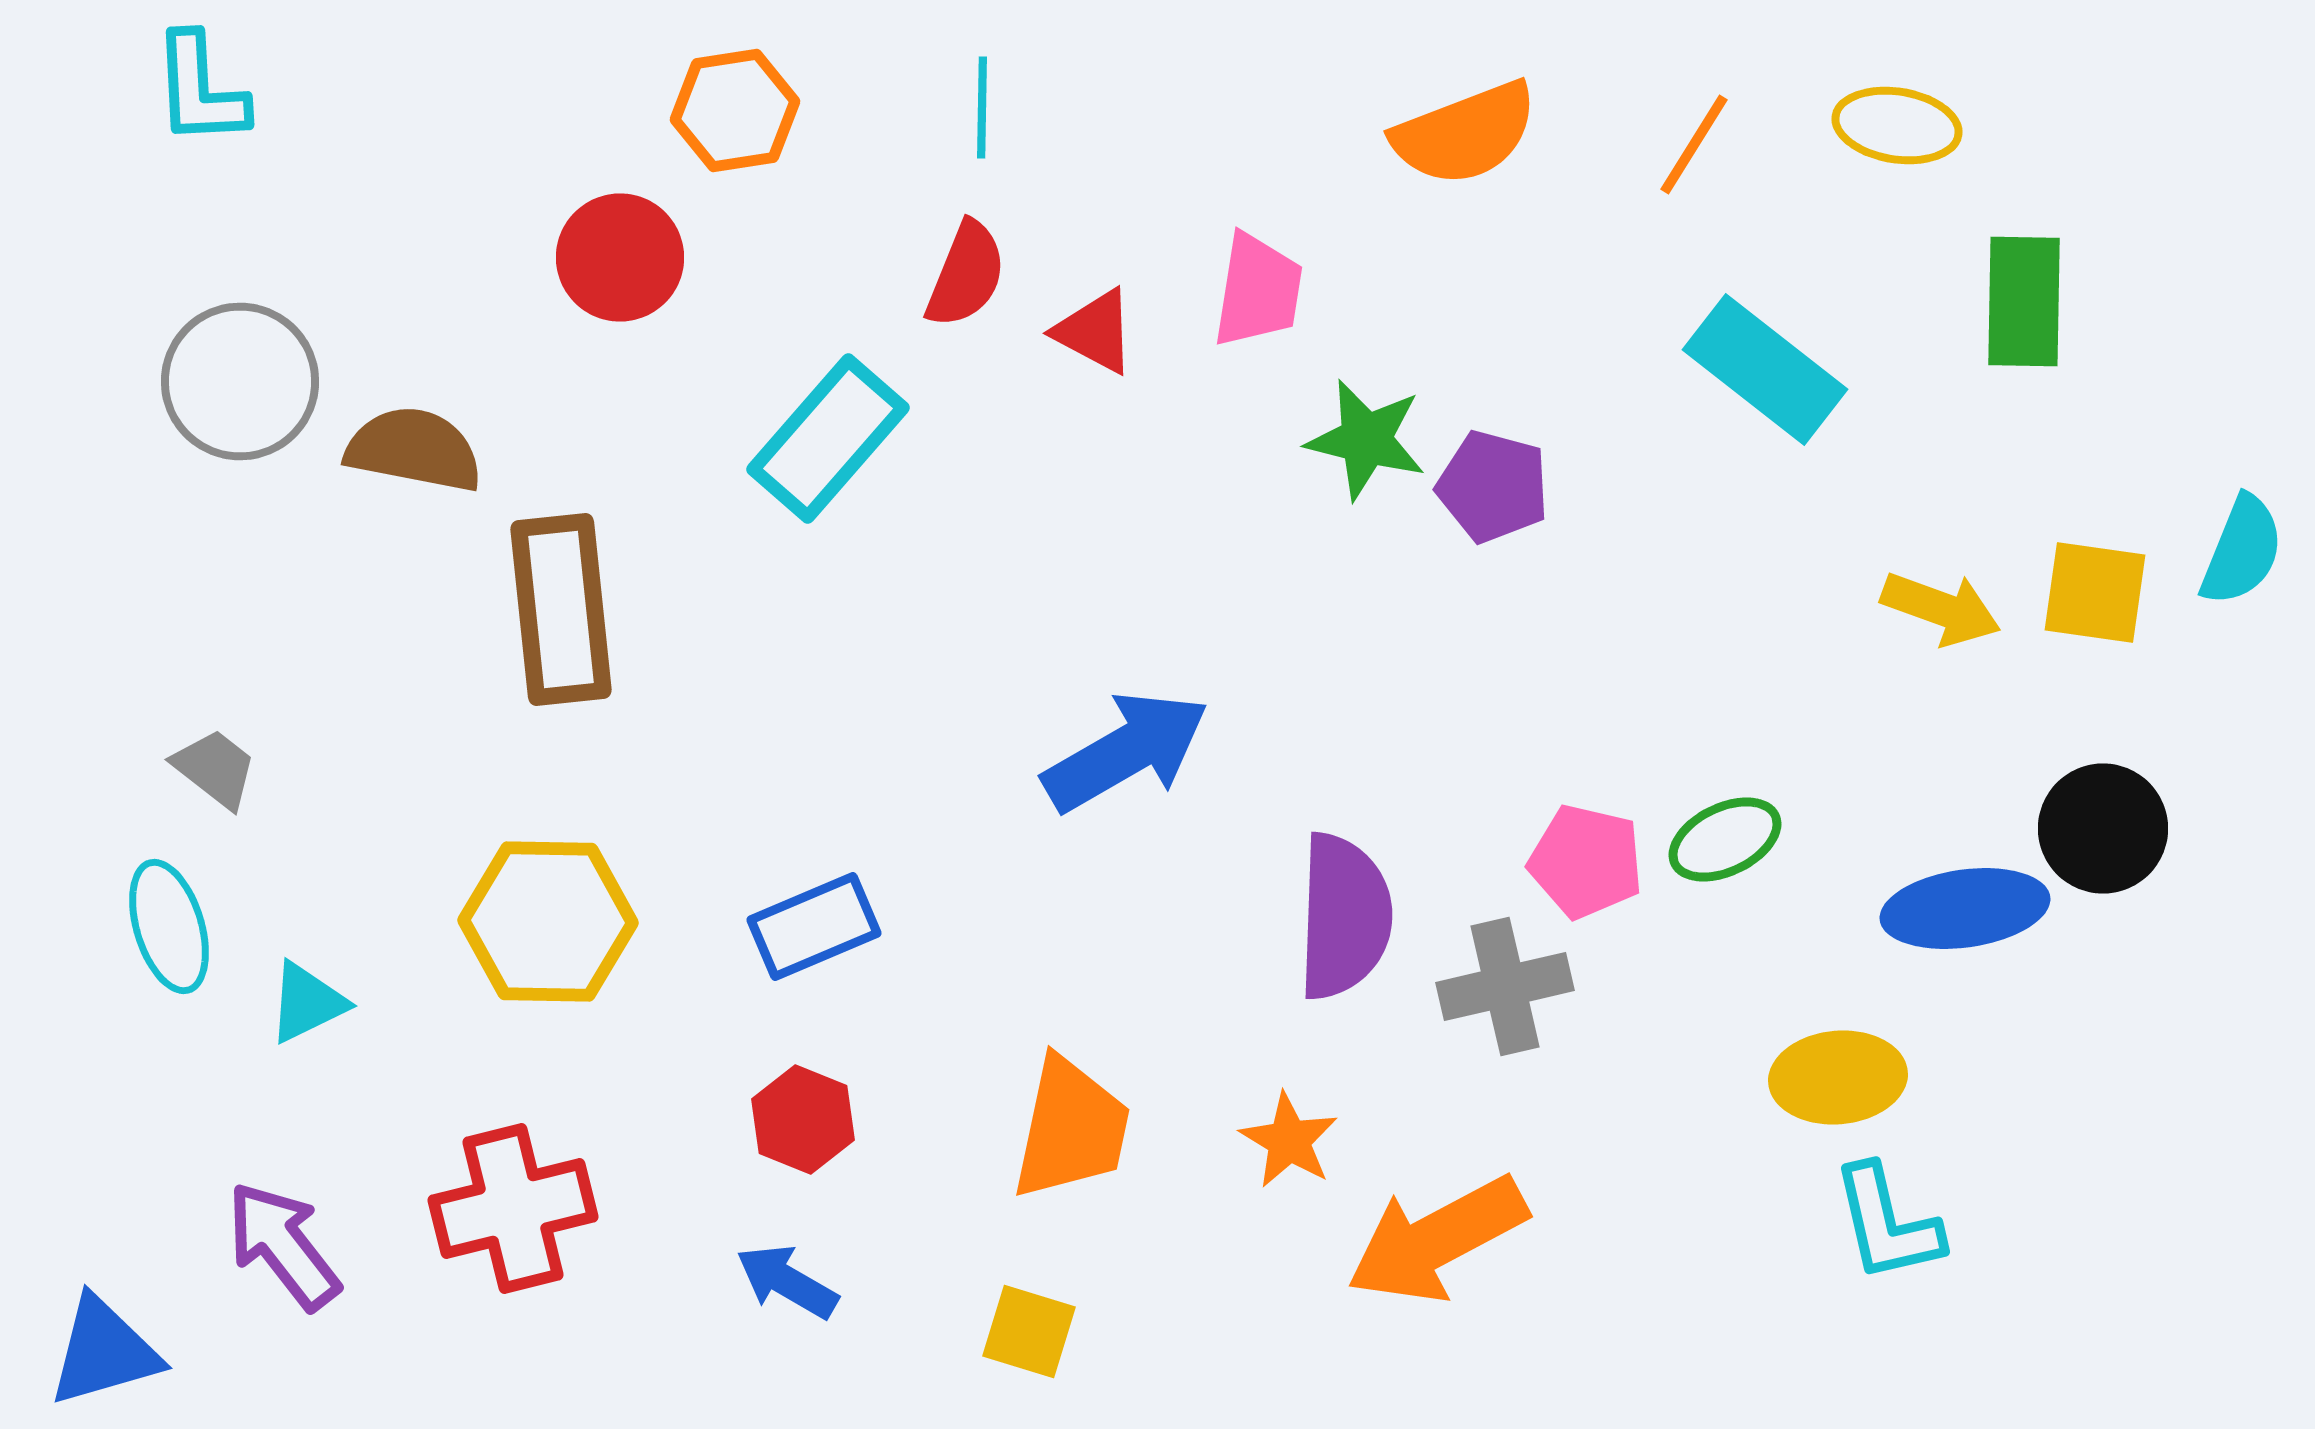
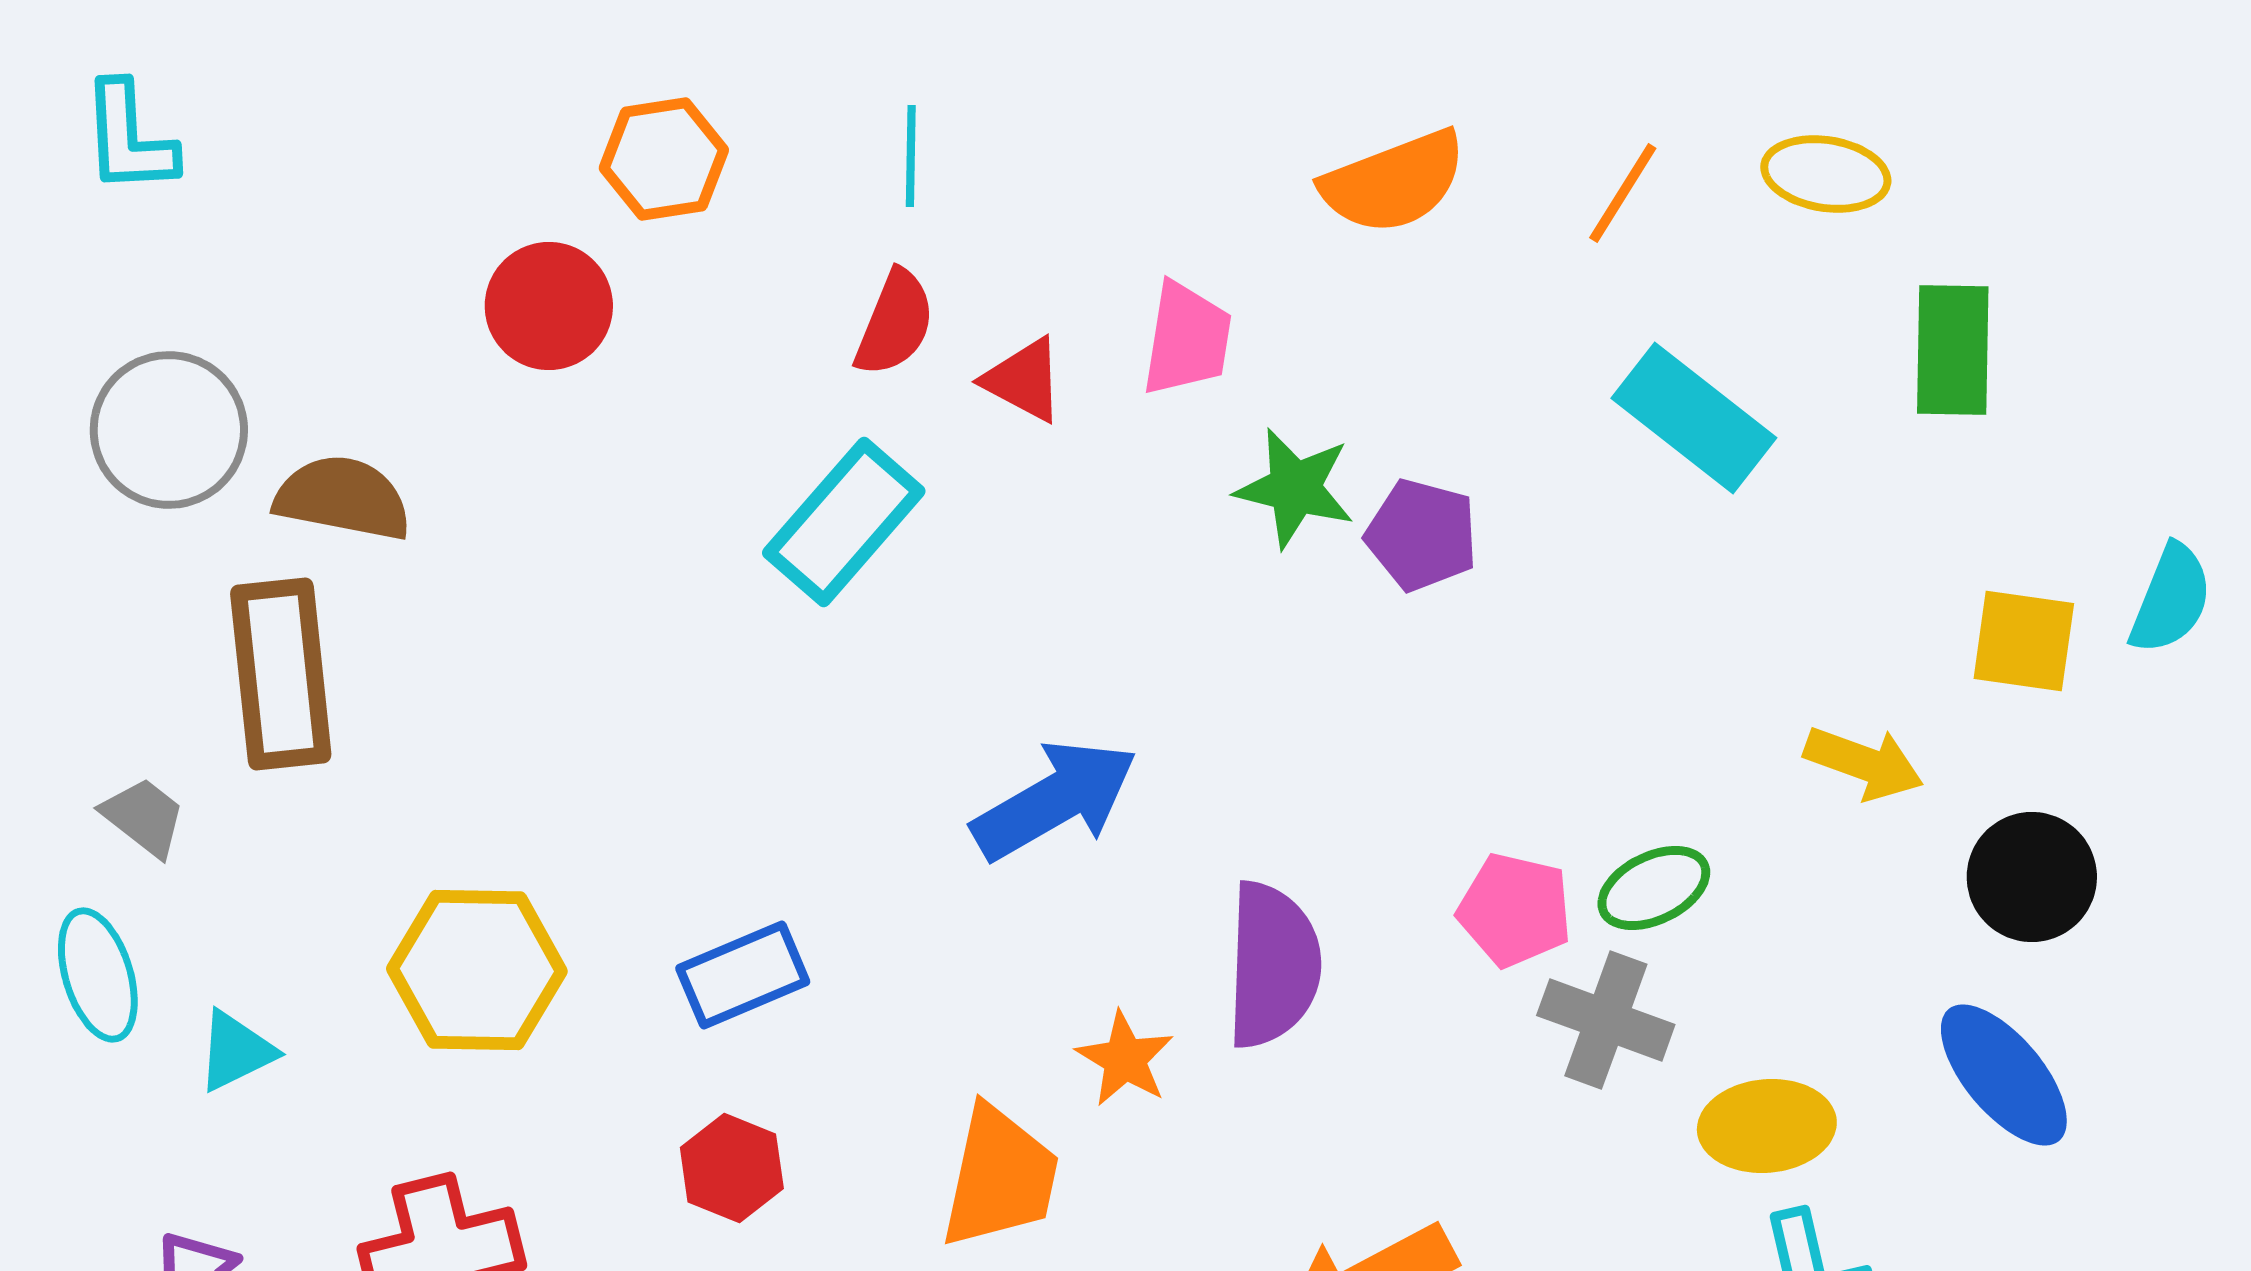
cyan rectangle: (828, 438) -> (844, 522), moved
yellow arrow: (1941, 608) -> (1864, 763), moved
brown rectangle: (561, 610) -> (281, 674), moved
blue ellipse: (1965, 908) -> (2004, 1075), moved, turned 58
gray cross: (1505, 986) -> (1606, 1020), moved, turned 33
orange star: (1289, 1140) -> (1125, 1059), moved

